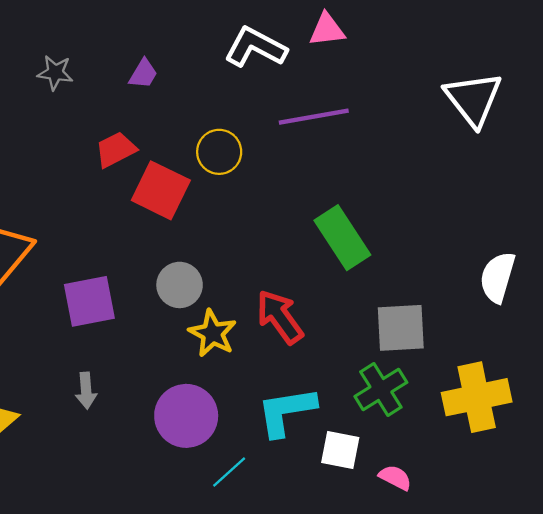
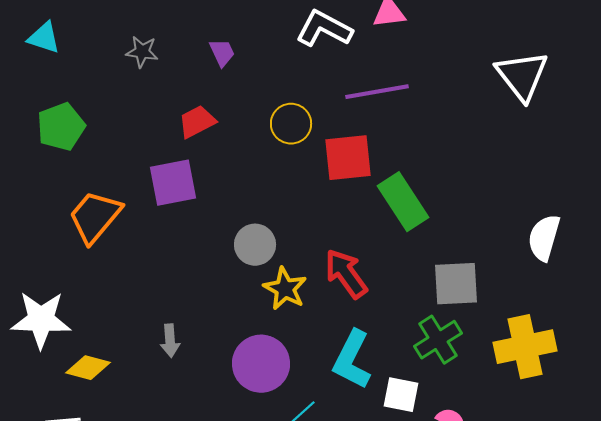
purple trapezoid: (143, 74) -> (222, 53), turned -56
red square: (161, 190) -> (348, 158), moved, turned -32
purple square: (89, 301) -> (173, 183), moved
cyan L-shape: (286, 411) -> (352, 360), turned -54

